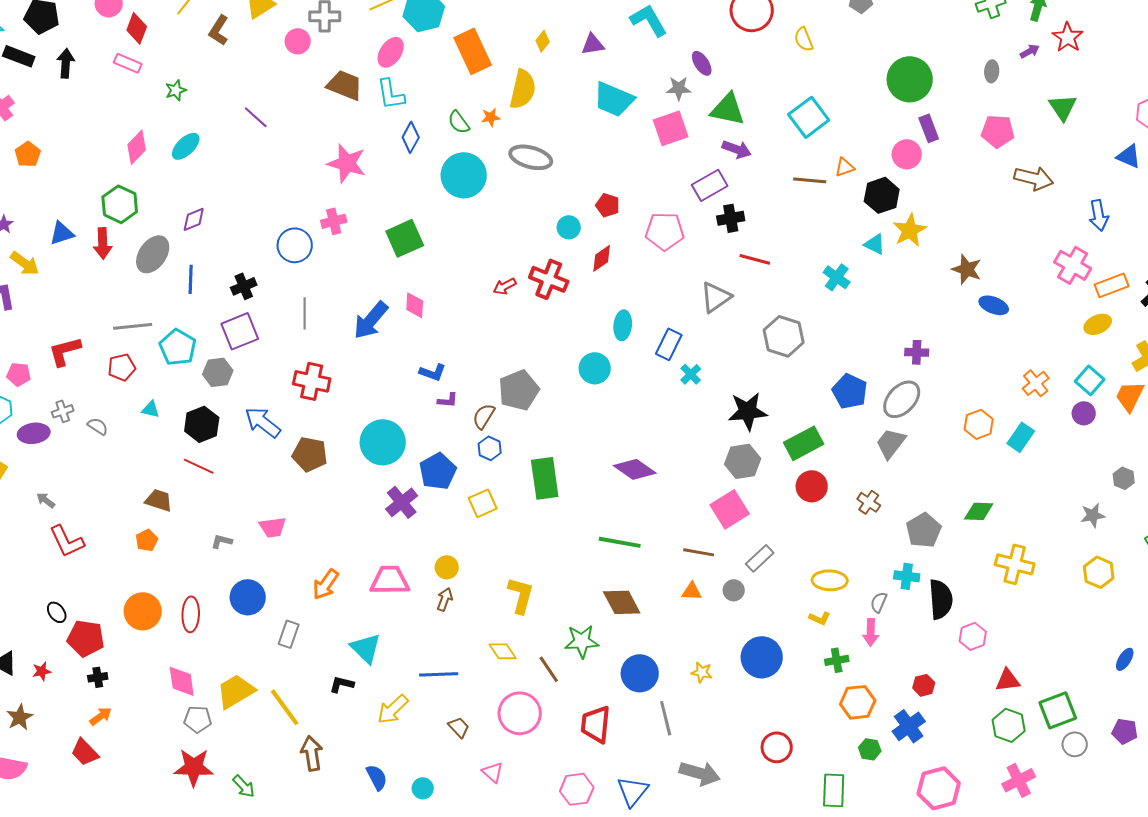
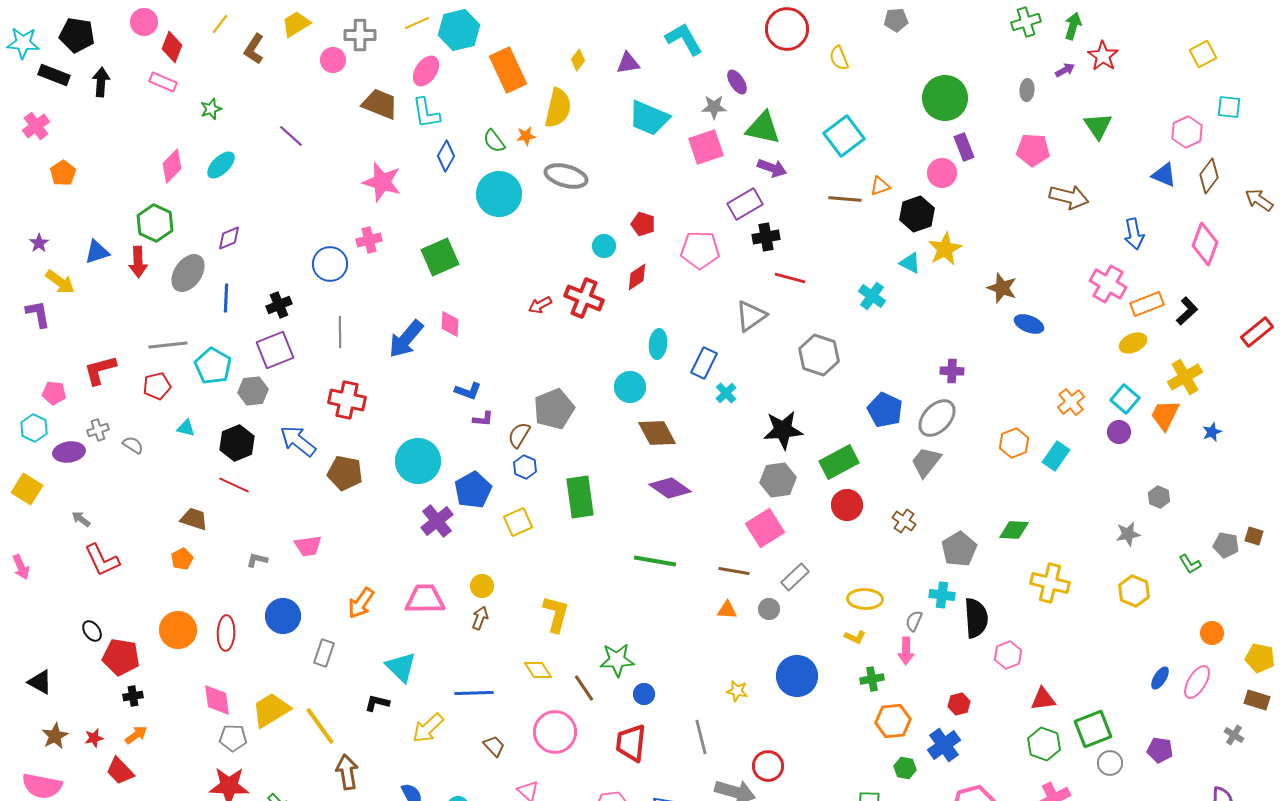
brown diamond: (622, 602) -> (657, 433), moved
red star: (42, 671) -> (94, 738), moved
blue circle: (640, 673) -> (644, 694), moved, size x0.6
red circle: (777, 747) -> (768, 766), moved

